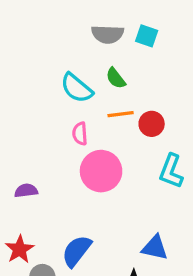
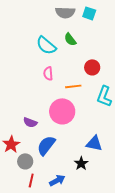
orange line: (121, 114) -> (73, 86), moved
pink circle: (101, 171) -> (62, 111), moved
purple semicircle: (26, 191) -> (30, 122), moved, turned -152

